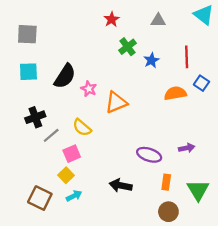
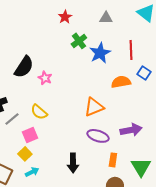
blue star: (151, 60) -> (100, 53), size x1.5
orange triangle: (116, 102) -> (94, 107), moved
purple arrow: (187, 148) -> (131, 130), size x1.5
black arrow: (121, 186) -> (73, 163), turned -102

